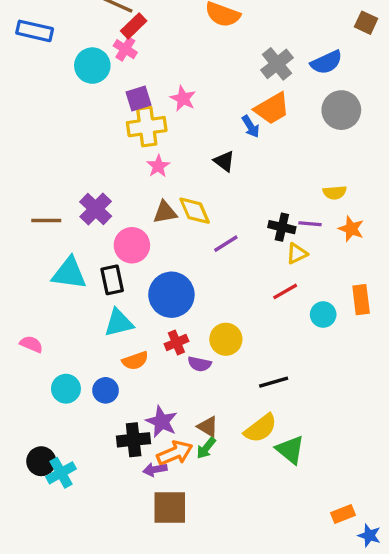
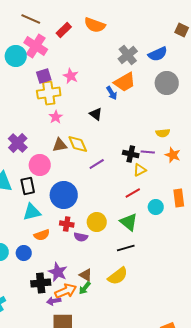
red rectangle: (134, 26) -> (64, 30), moved
pink cross: (125, 49) -> (36, 46), size x1.6
red cross: (176, 343) -> (67, 224), turned 32
green triangle: (290, 450) -> (129, 222), moved

